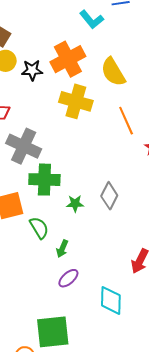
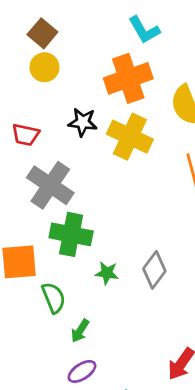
cyan L-shape: (92, 19) -> (144, 30), moved
black star: (32, 70) -> (83, 122), moved

